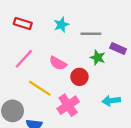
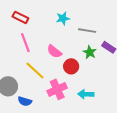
red rectangle: (23, 24) -> (20, 17), moved
pink line: (24, 59) -> (25, 43), turned -72
cyan arrow: (111, 101) -> (86, 94), moved

